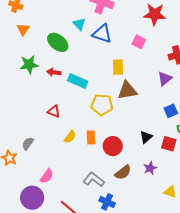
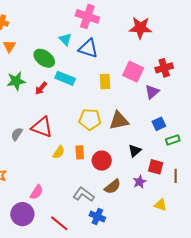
pink square: (139, 42) -> (133, 72), moved, size x1.5
red arrow: (54, 72) -> (41, 88), turned -56
cyan rectangle: (78, 81) -> (65, 78), moved
brown triangle: (127, 90) -> (119, 121), moved
red triangle: (54, 111) -> (42, 127), size x1.6
gray semicircle: (28, 144) -> (17, 134), moved
red square: (169, 144) -> (156, 167), moved

